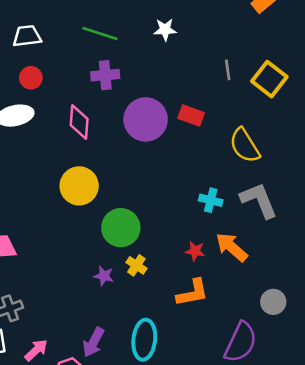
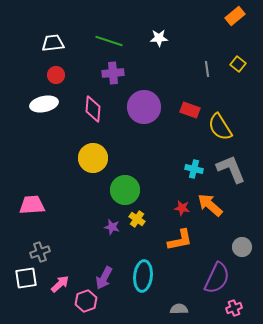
yellow square: (269, 79) -> (238, 64), moved, size x0.6
red rectangle: (191, 116) -> (190, 110), moved

